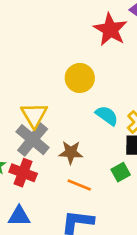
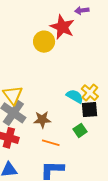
yellow circle: (80, 78) -> (44, 42), moved
cyan semicircle: (107, 116) -> (75, 96), moved

